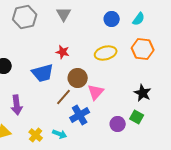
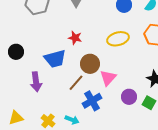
purple arrow: (17, 105) -> (36, 82), moved
purple circle: (118, 124) -> (129, 97), moved

